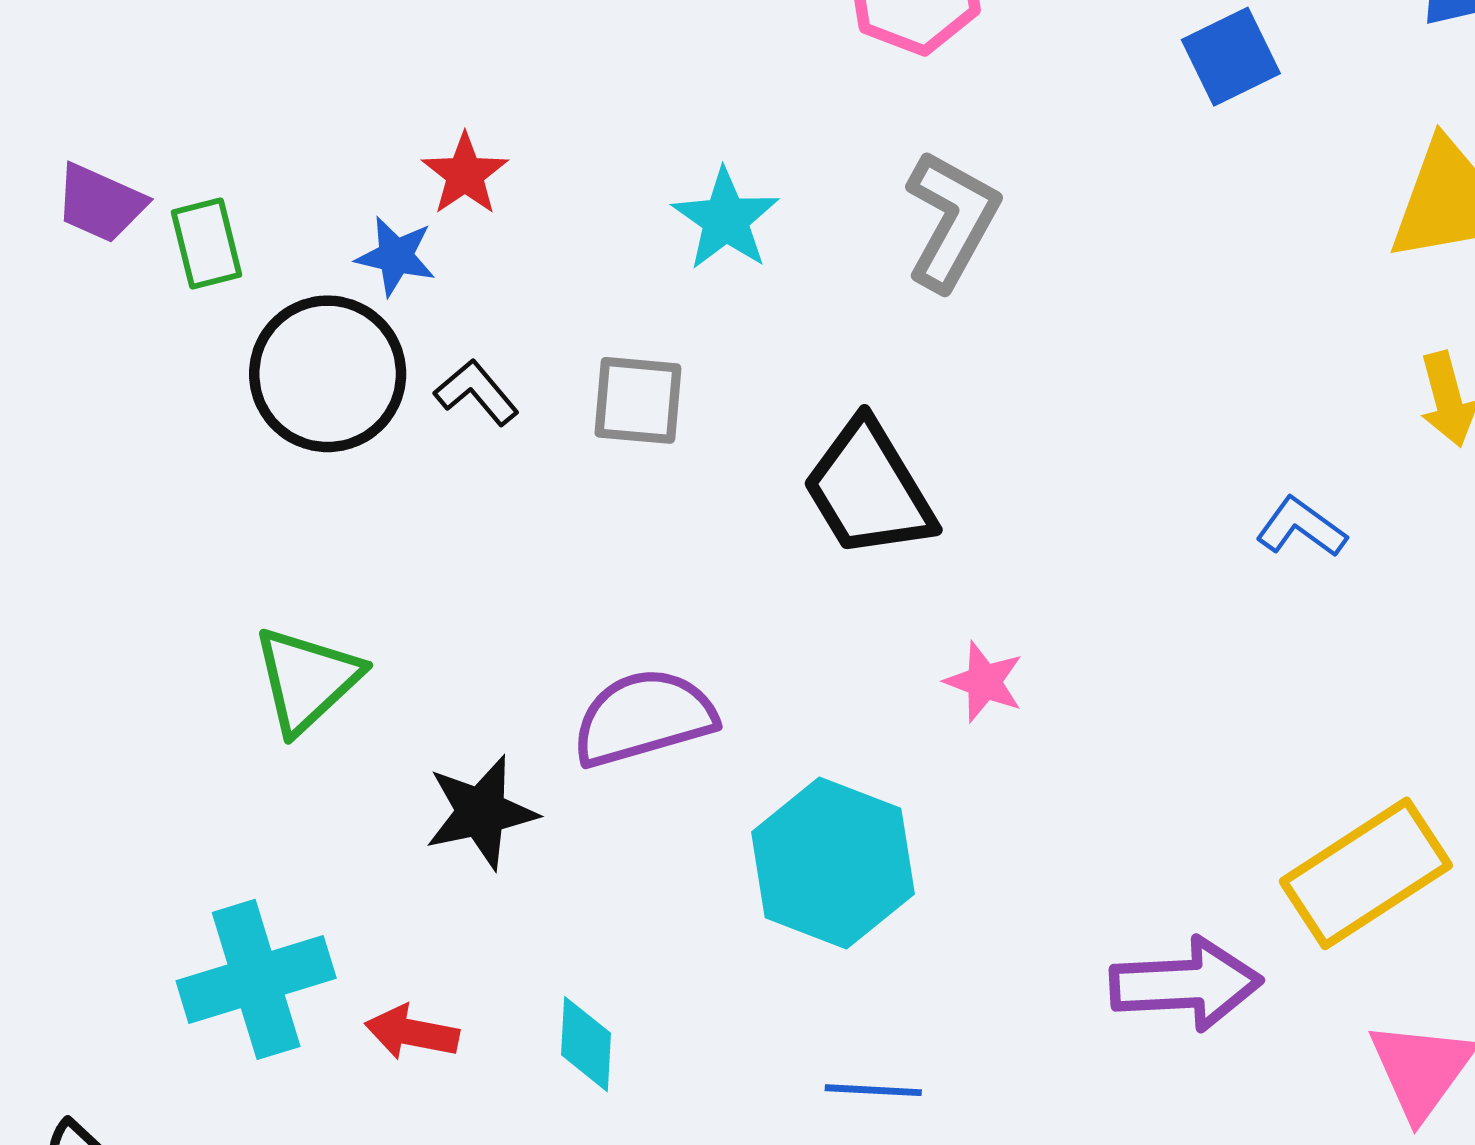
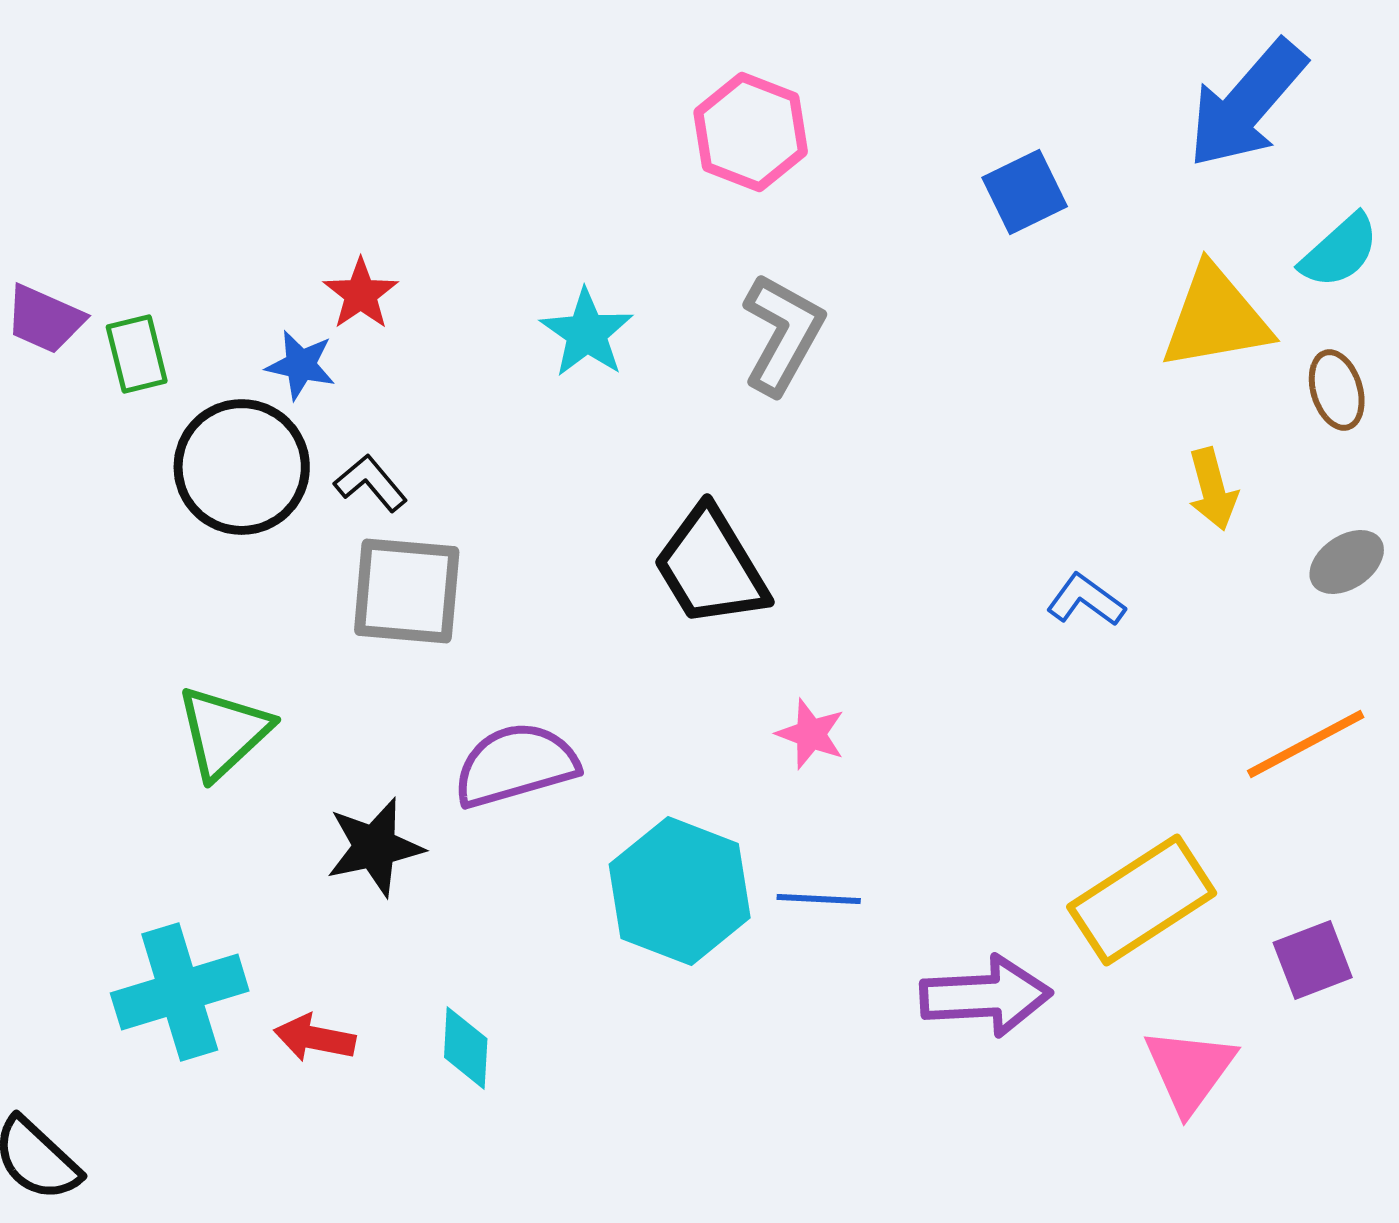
gray square: (638, 400) -> (407, 591), moved, size x1.4
blue line: (873, 1090) -> (819, 899), moved

